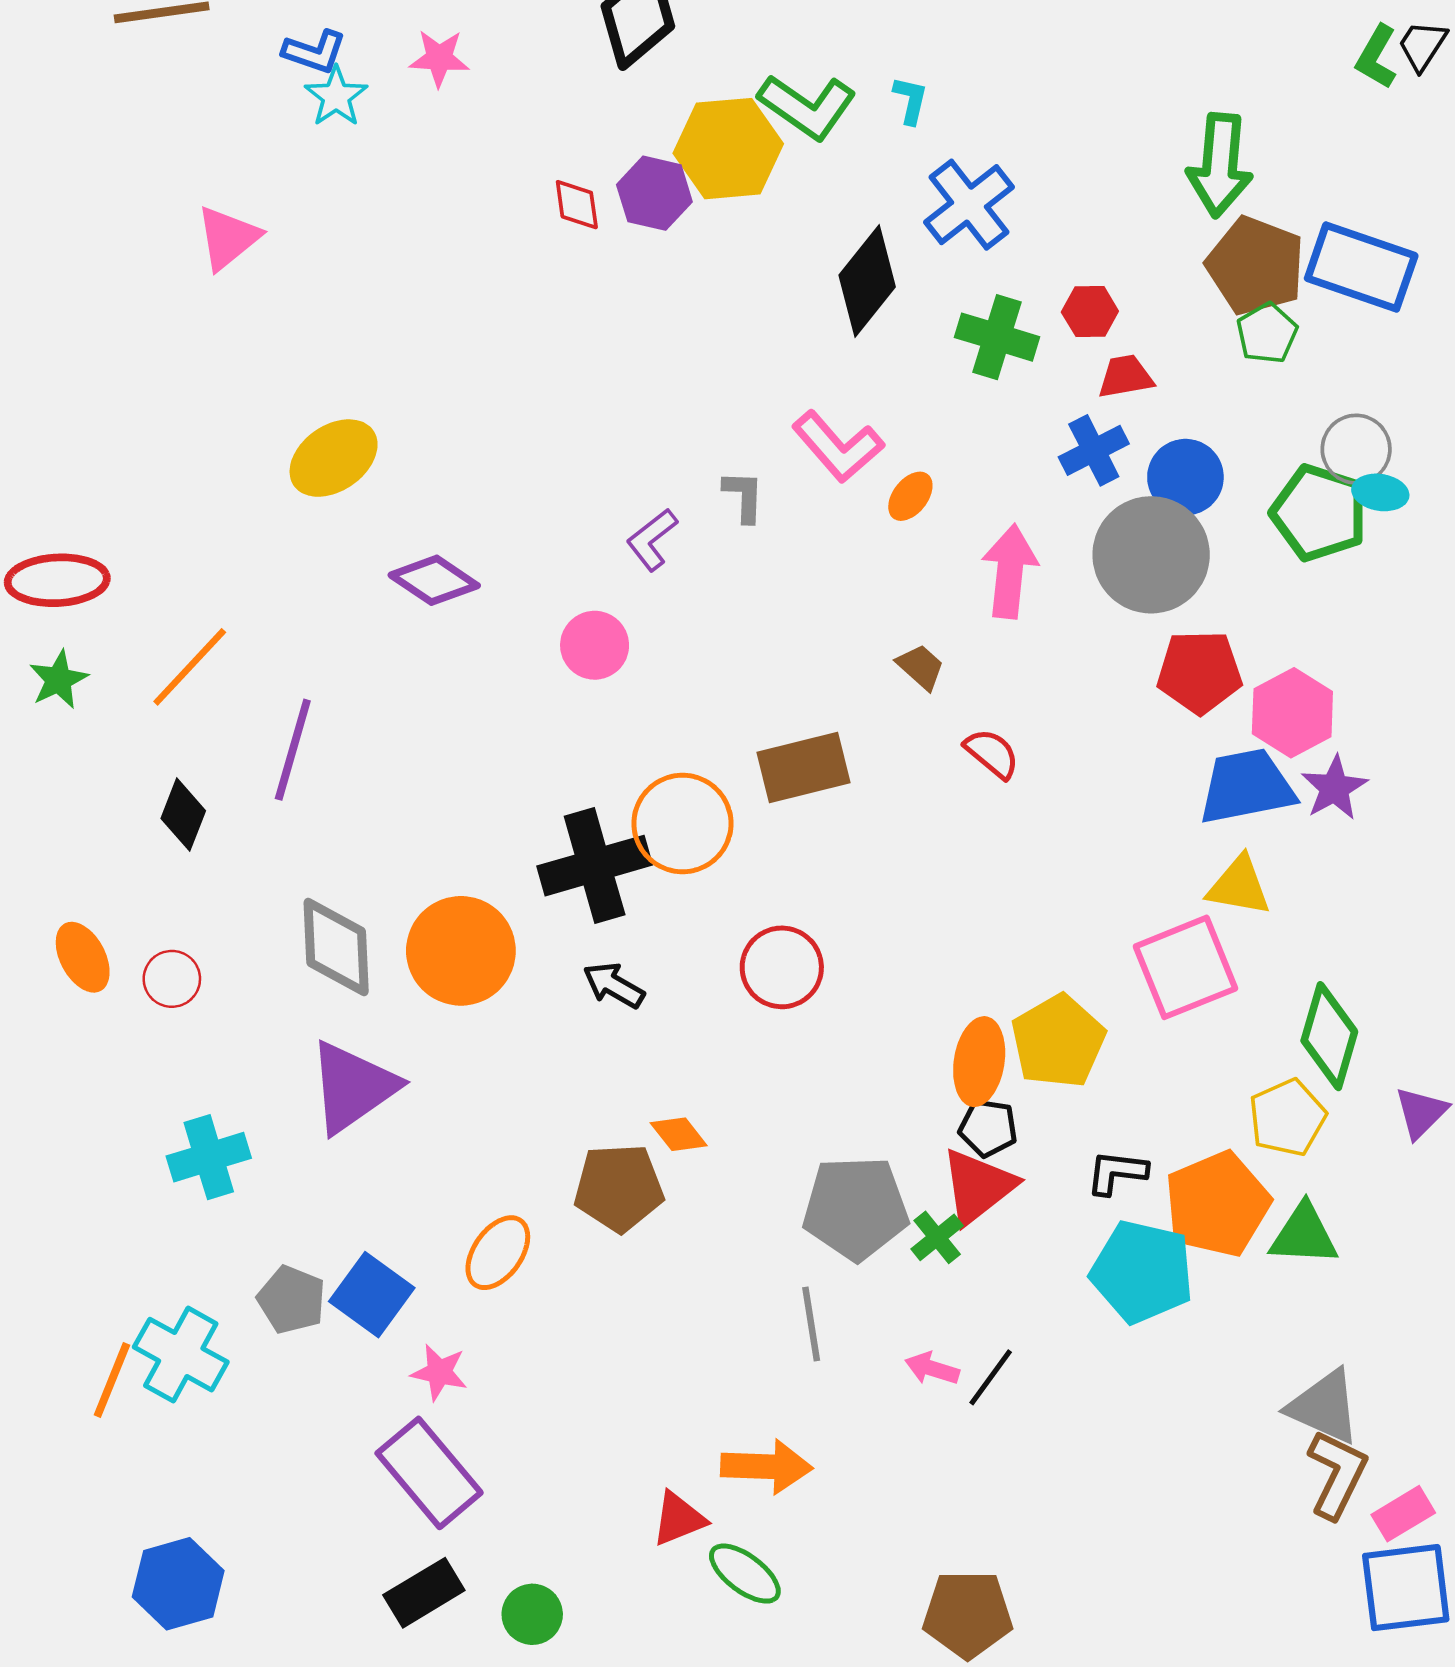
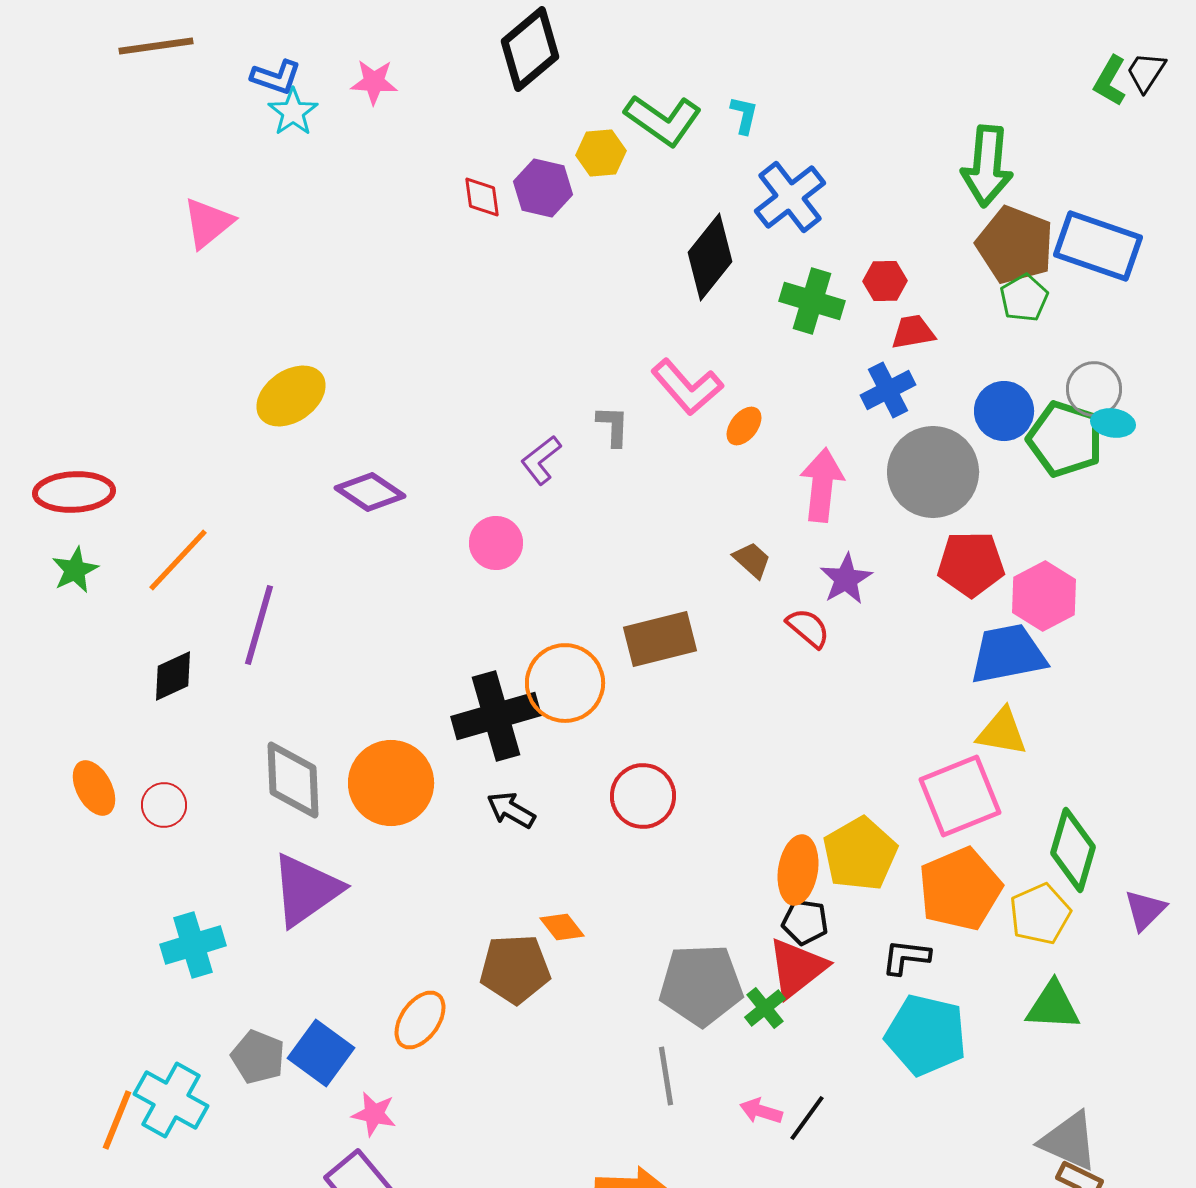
yellow hexagon: (728, 149) -> (601, 153), size x0.6
blue circle: (1185, 477) -> (1004, 411), moved
purple star: (1334, 788) -> (846, 579), moved
black diamond: (183, 815) -> (173, 676), turned 44
orange pentagon: (1217, 1204) -> (960, 889), moved

